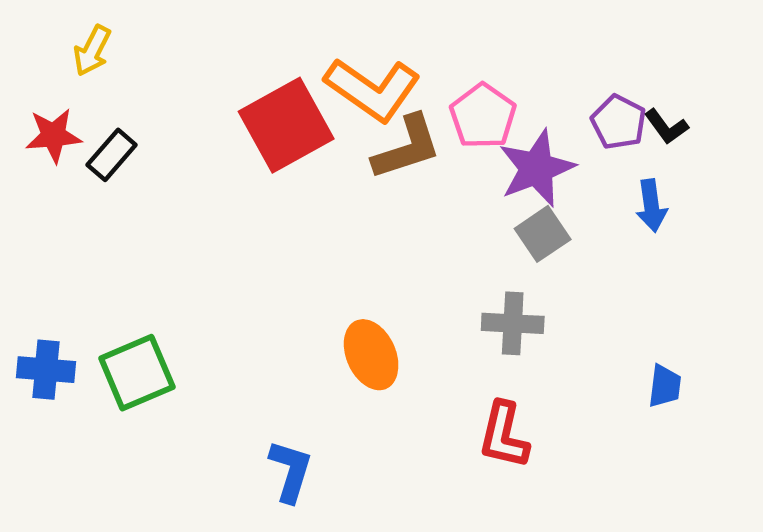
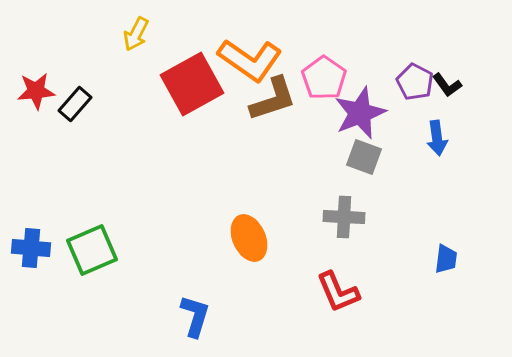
yellow arrow: (92, 51) -> (136, 34), moved
gray square: (543, 234) -> (364, 157), turned -36
red L-shape: (504, 435) -> (338, 292), turned -36

